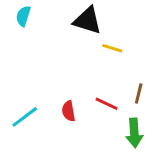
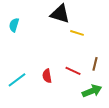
cyan semicircle: (23, 16) -> (14, 25), moved
green arrow: (134, 133) -> (92, 91), turned -108

